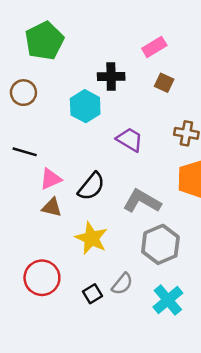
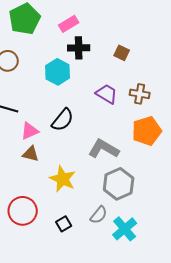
pink rectangle: (154, 47) -> (69, 24), moved
purple trapezoid: (130, 139) -> (107, 94), moved
black semicircle: (91, 186) -> (63, 120), moved
gray semicircle: (122, 284) -> (99, 215), moved

